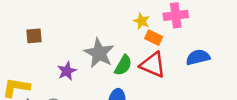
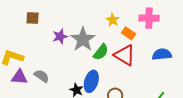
yellow star: (142, 21) -> (113, 20), moved
purple star: (67, 71) -> (60, 36), moved

